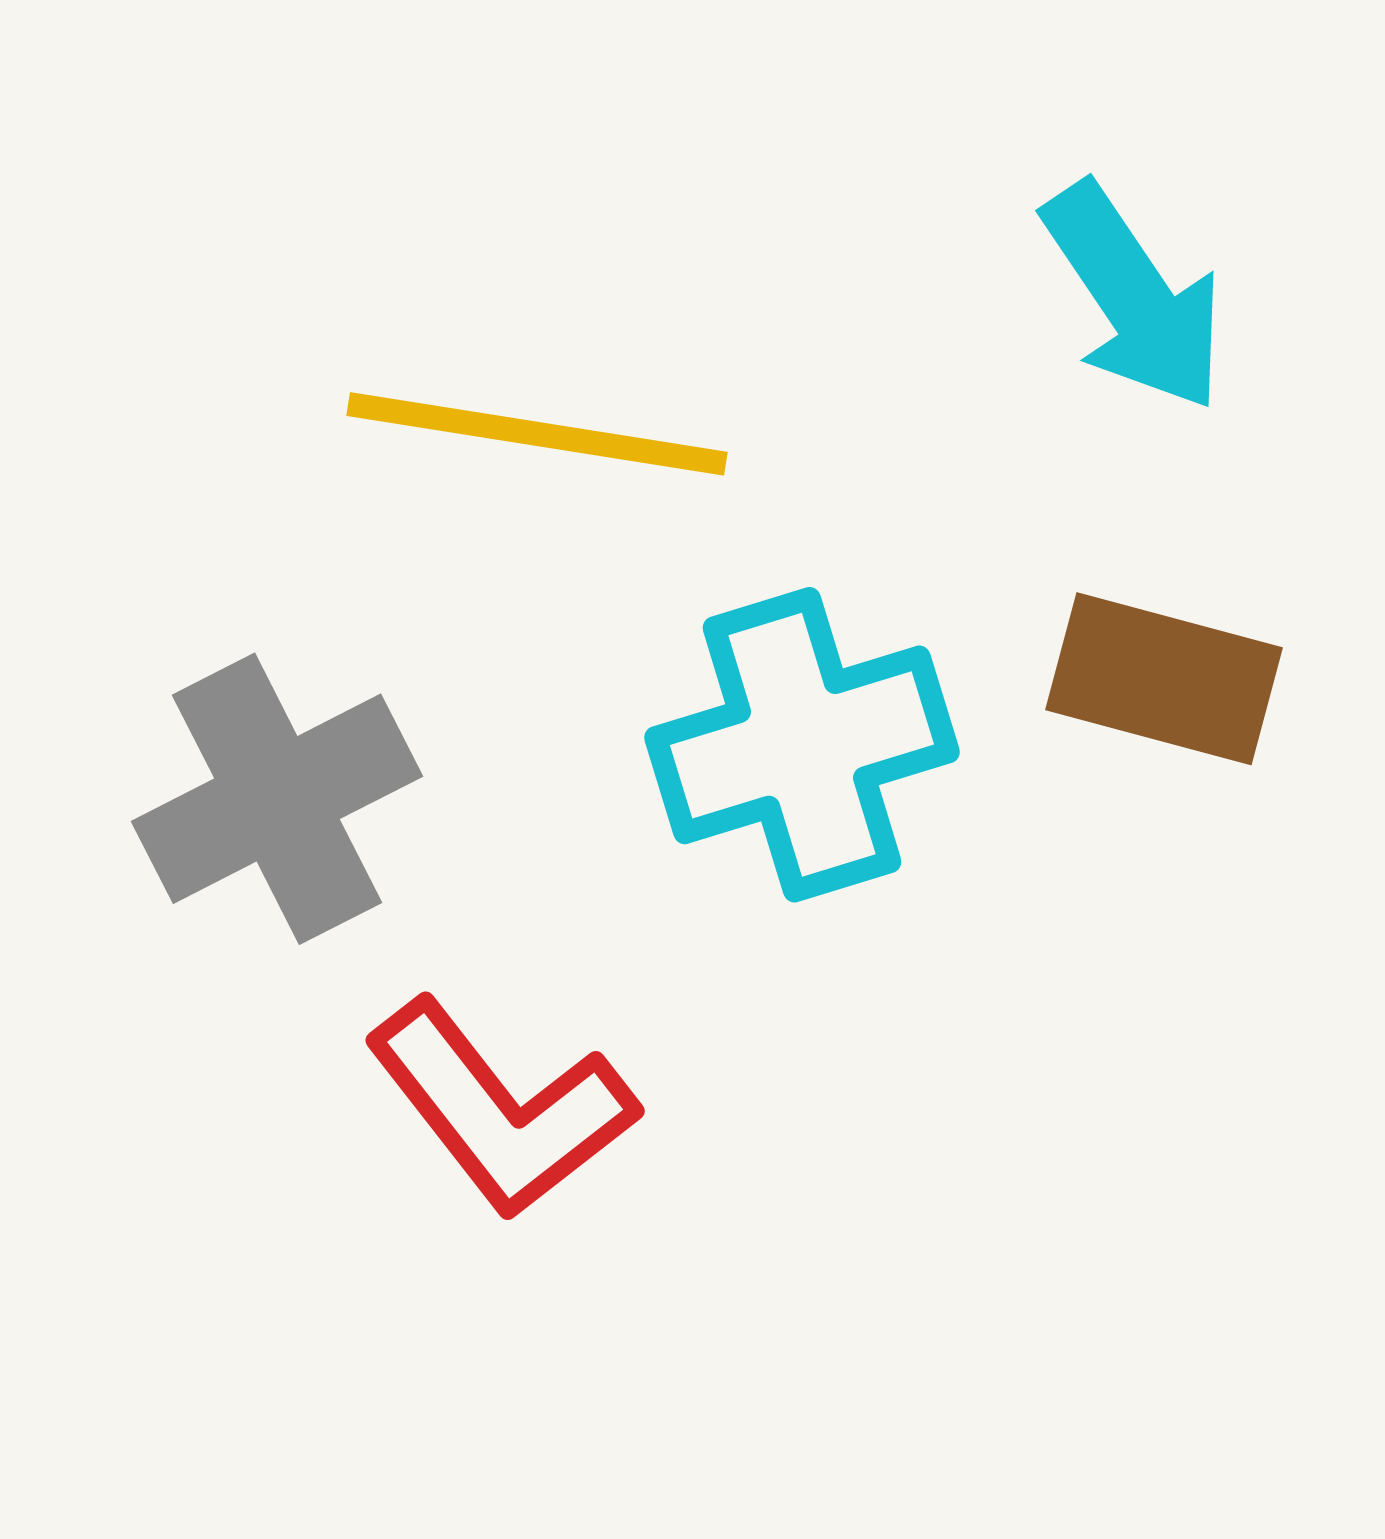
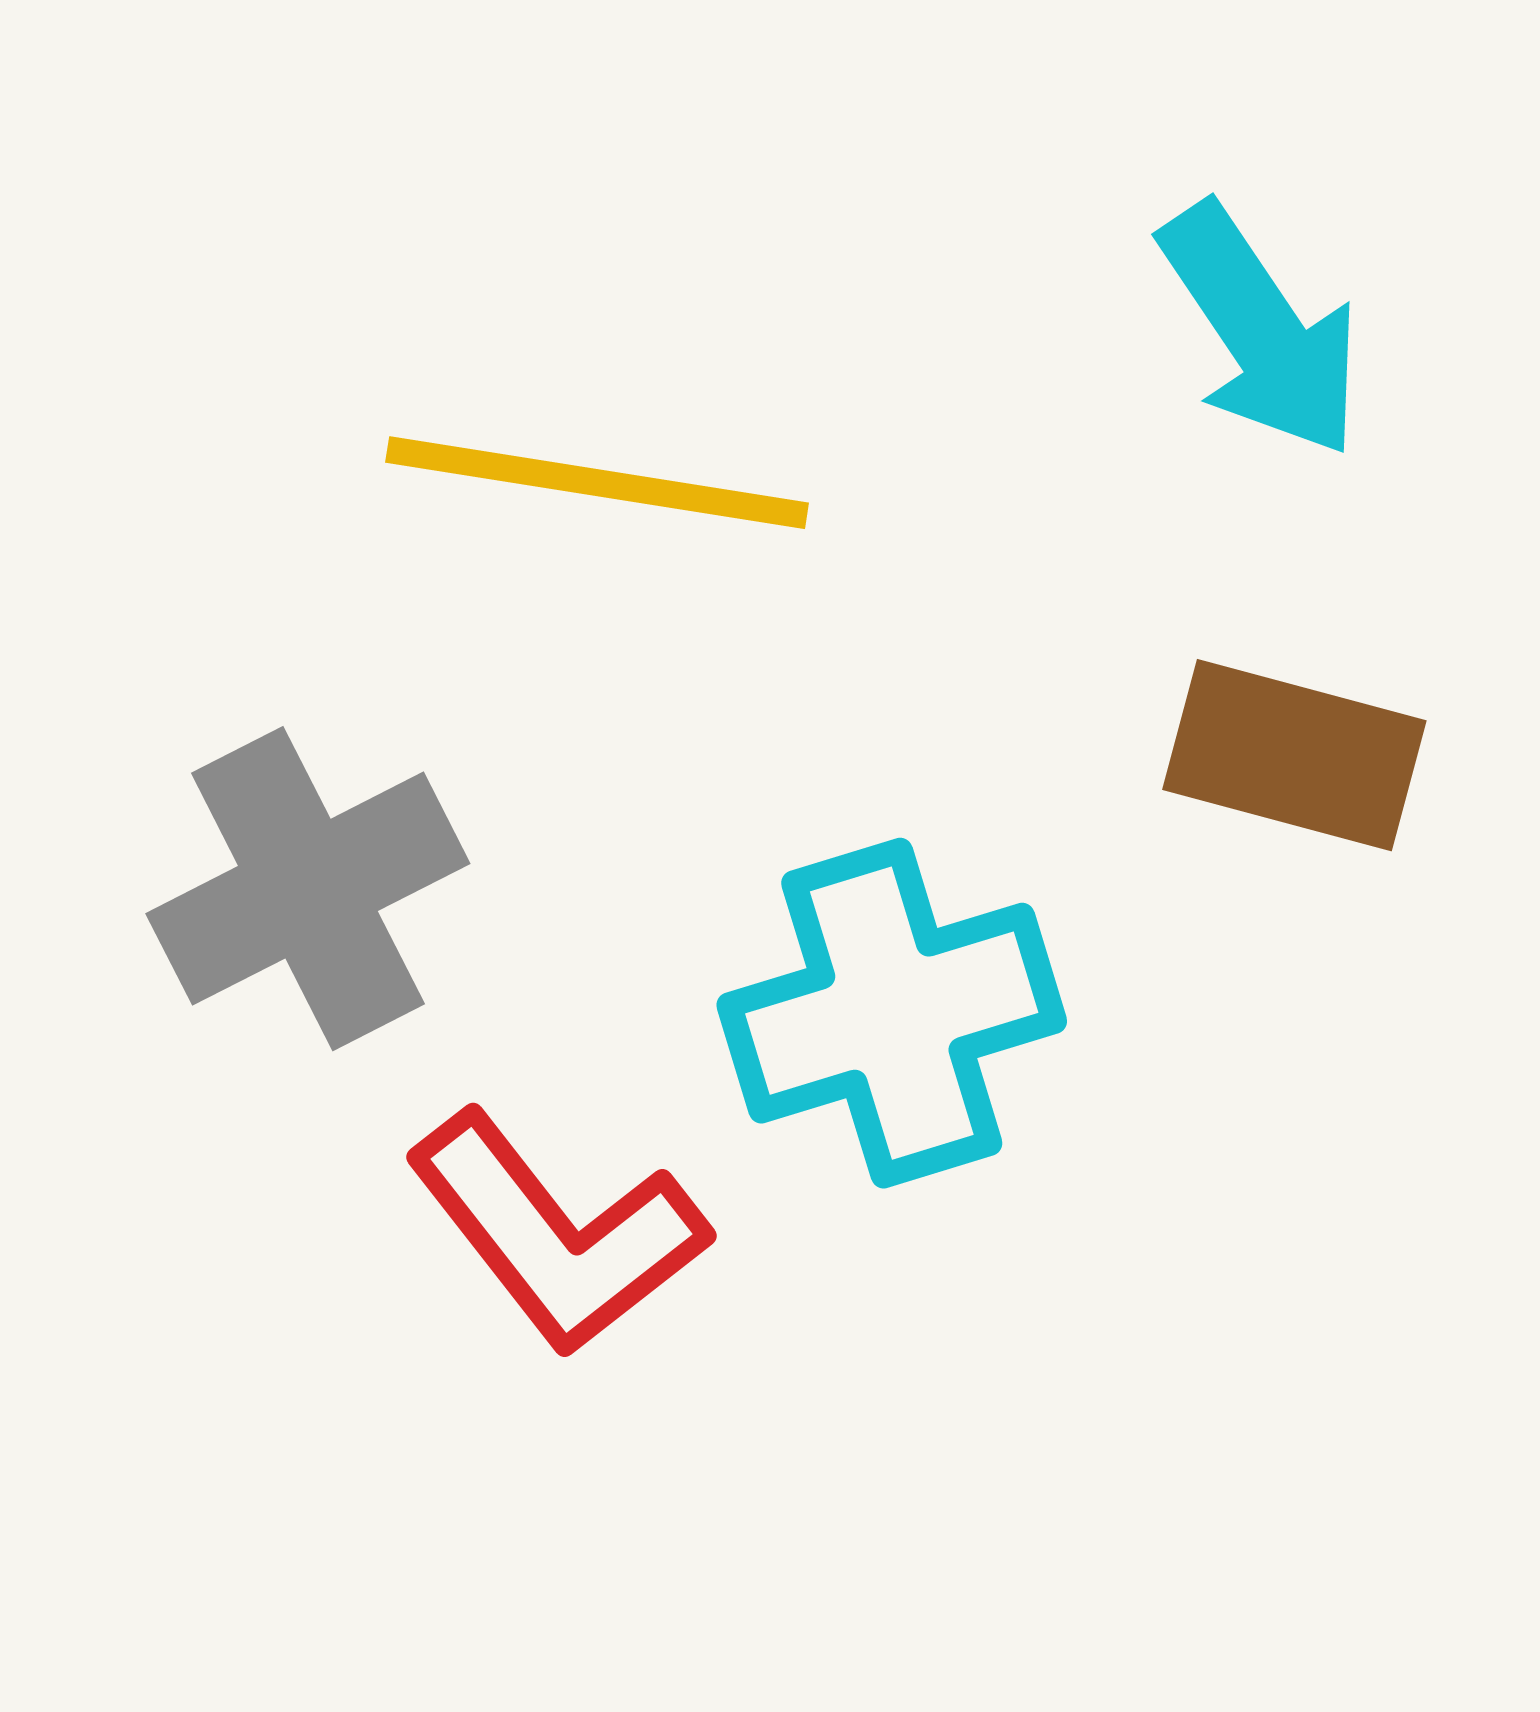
cyan cross: (802, 745) -> (892, 1013), moved

